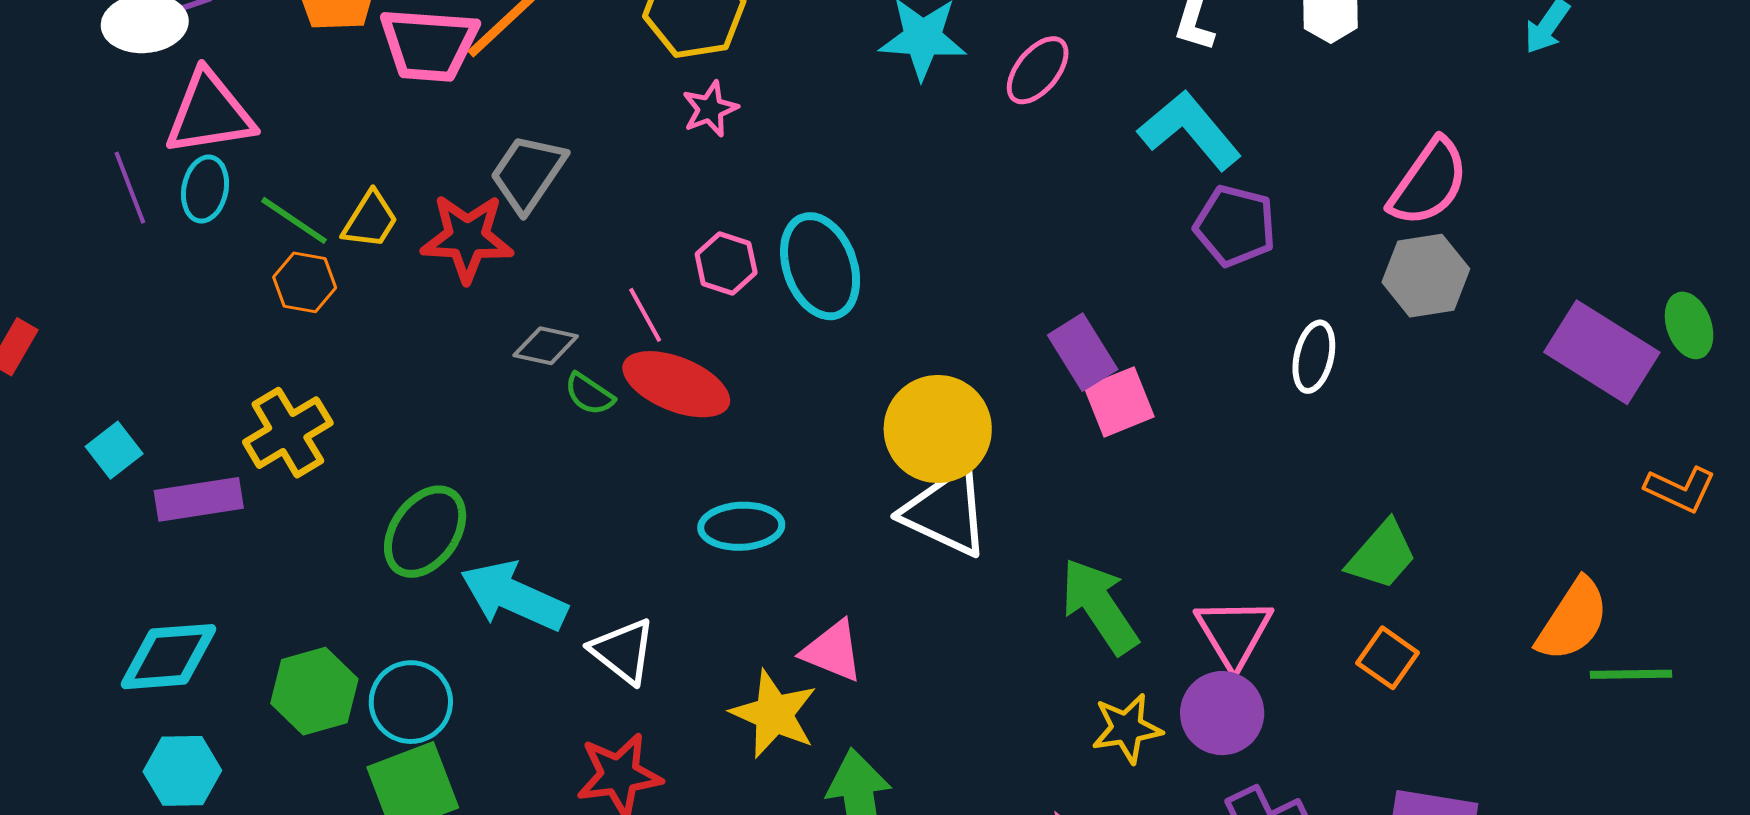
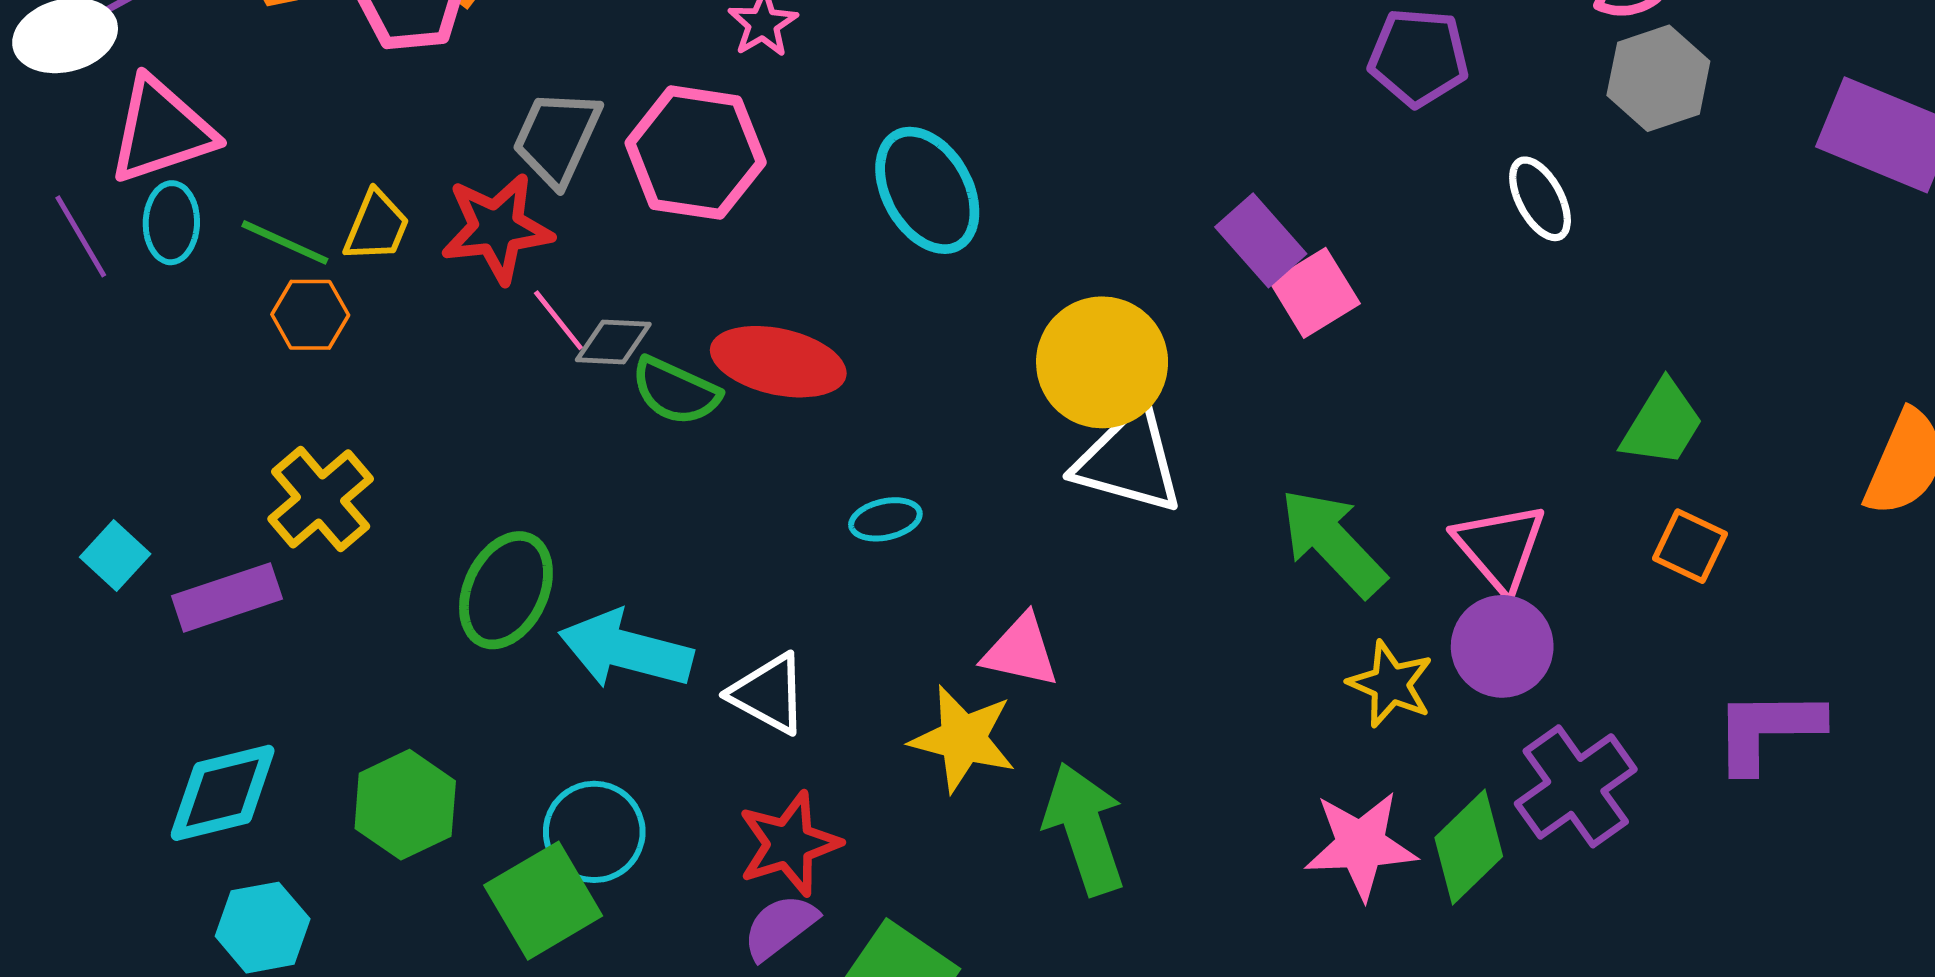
pink hexagon: (726, 263) -> (696, 153), moved, size x1.8
pink line: (645, 315) -> (558, 320), moved
white ellipse: (1314, 357) -> (1540, 199), turned -32
green semicircle: (589, 394) -> (676, 391), size x1.4
cyan ellipse: (741, 526) -> (885, 519), size x0.7
cyan circle: (411, 702) -> (594, 832), moved
yellow star: (1127, 728) -> (1391, 684), turned -30

